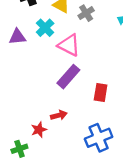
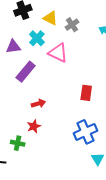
purple rectangle: (68, 77) -> (26, 72), moved
red arrow: (59, 115) -> (38, 104), moved
green cross: (19, 149) -> (18, 143), turned 32

